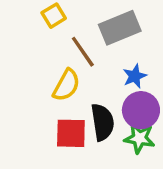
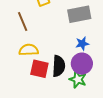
brown line: (83, 52) -> (23, 21), moved
yellow semicircle: (66, 85) -> (29, 50), moved, turned -132

